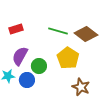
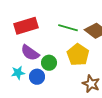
red rectangle: (16, 29) -> (26, 26), size x1.6
purple semicircle: (20, 56) -> (30, 53), turned -84

